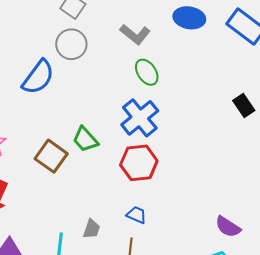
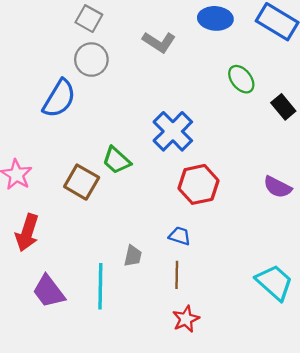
green ellipse: (147, 72) -> (241, 79), moved
red hexagon: (139, 163) -> (198, 184), moved
purple semicircle: (228, 227) -> (277, 187), moved

